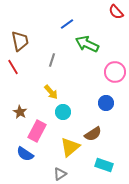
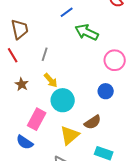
gray line: (52, 60) -> (45, 54), moved
brown star: (20, 112) -> (22, 84), moved
cyan circle: (63, 112) -> (63, 100), size x1.5

